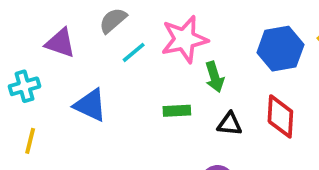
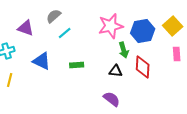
pink star: (184, 39) -> (111, 26), moved
green arrow: (215, 77) -> (124, 50), moved
green rectangle: (177, 111) -> (77, 65), moved

